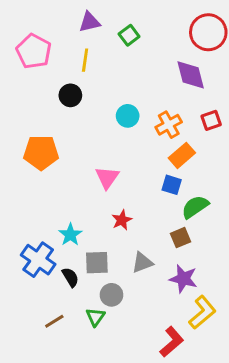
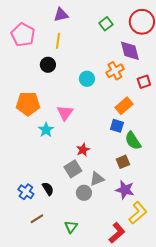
green square: (129, 35) -> (106, 24), moved
orange cross: (169, 125) -> (115, 71), moved
pink triangle: (107, 177) -> (65, 113), moved
green semicircle: (195, 207) -> (133, 141), turned -90
cyan star: (70, 235) -> (46, 130), moved
blue cross: (38, 260) -> (26, 192), moved, size x0.7
gray square: (97, 263) -> (73, 169), moved, turned -30
gray circle: (111, 295) -> (84, 193), moved
green triangle: (95, 317) -> (71, 227), moved

